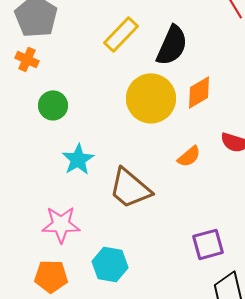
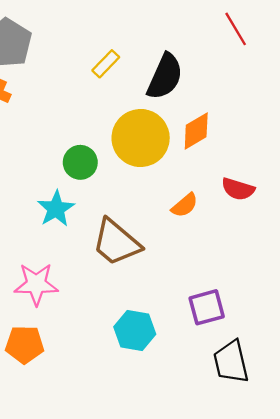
yellow rectangle: (121, 34) -> (106, 64), size x0.7
green circle: (53, 105) -> (80, 162), moved
cyan hexagon: (110, 264) -> (135, 331), moved

